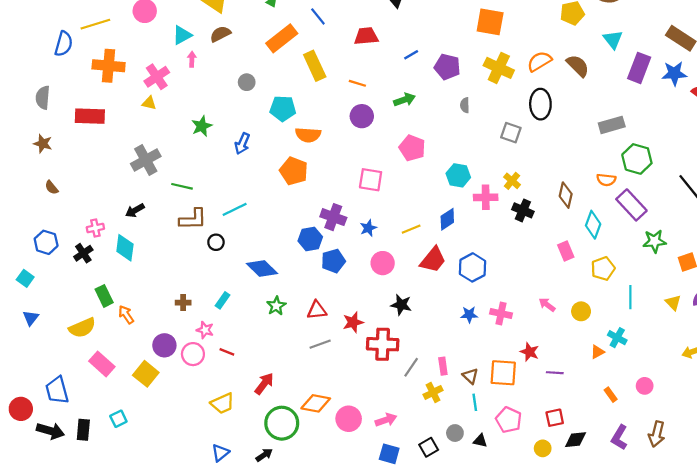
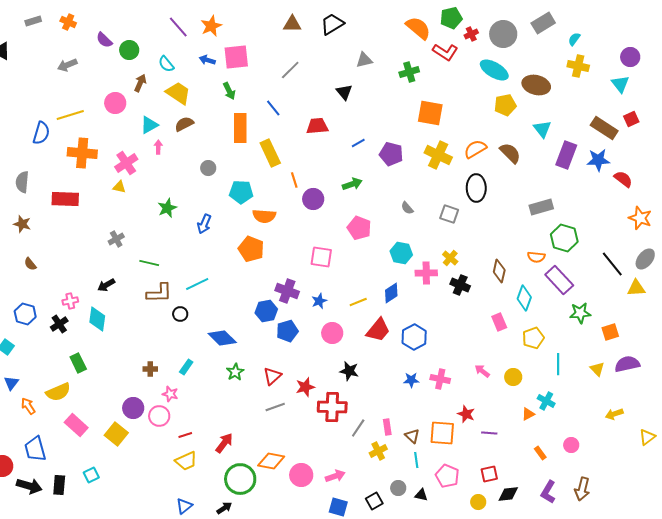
orange rectangle: (282, 38) -> (240, 128), turned -52
orange line: (357, 83) -> (294, 180), moved, turned 56
gray semicircle: (465, 105) -> (407, 208), moved, turned -40
gray cross: (146, 160) -> (116, 239), size x0.6
red triangle: (317, 310) -> (272, 376), turned -36
orange arrow: (126, 315) -> (28, 406), moved
red line: (227, 352) -> (185, 435), moved, turned -40

